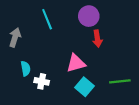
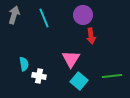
gray arrow: (15, 37) -> (14, 15), moved
pink triangle: (76, 63) -> (71, 59), turned -42

